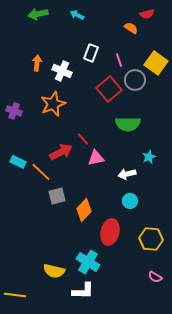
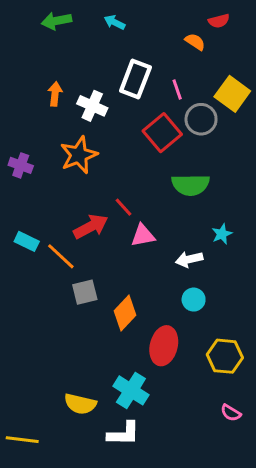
white rectangle: (91, 53) -> (135, 79), size x1.4

